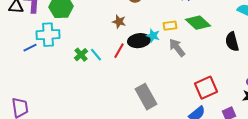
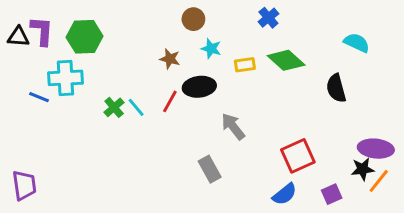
cyan star: (153, 36) -> (211, 49), moved
blue line: (30, 48) -> (39, 97), turned 48
gray arrow: (177, 48) -> (233, 126), moved
gray rectangle: (146, 97) -> (210, 169), size x0.7

